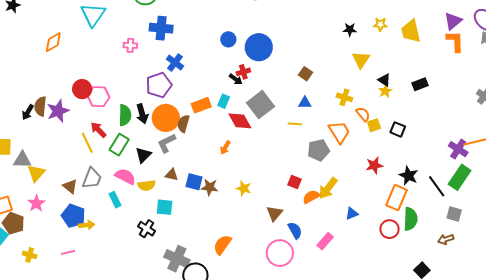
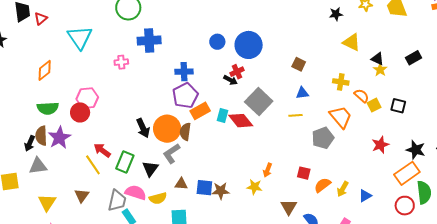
yellow triangle: (361, 60) -> (352, 42), turned -30
blue cross: (175, 63) -> (184, 72), moved, turned -30
purple pentagon: (159, 85) -> (185, 96), moved
pink hexagon: (98, 97) -> (87, 98), moved
cyan rectangle: (224, 101) -> (222, 116), moved
green semicircle: (125, 115) -> (48, 108), moved, turned 95
orange arrow: (225, 148) -> (268, 170), moved
gray triangle: (22, 160) -> (38, 166), moved
gray trapezoid: (92, 178) -> (117, 201), moved
brown triangle: (70, 186) -> (82, 196), moved, turned 35
yellow arrow: (328, 188) -> (343, 189), moved, size x0.7
orange rectangle: (396, 198) -> (407, 173), turned 40

